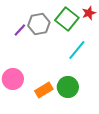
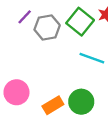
purple line: (20, 30) -> (25, 17), moved
cyan line: (77, 50) -> (92, 58), turned 70

